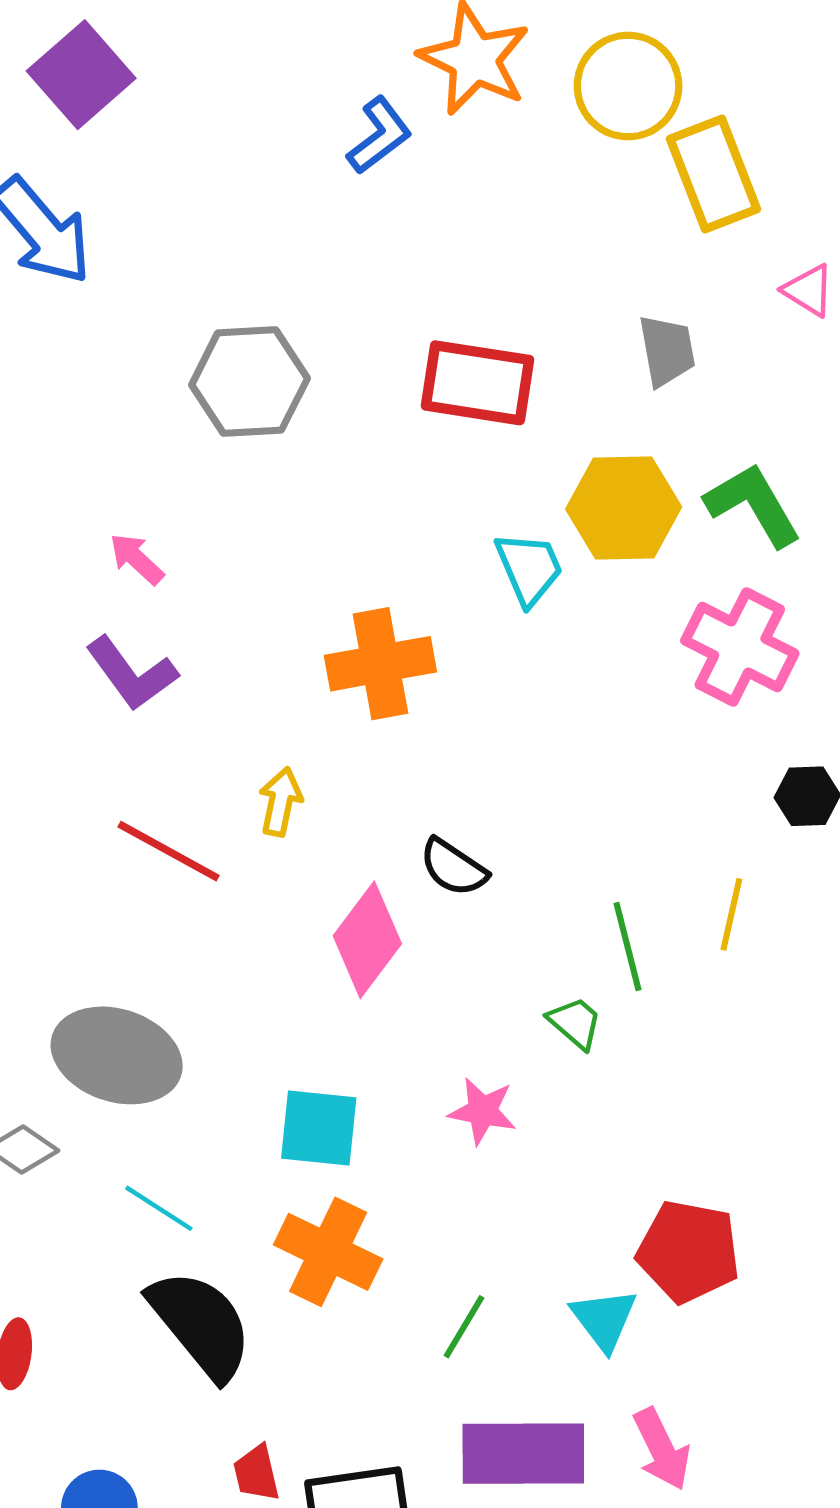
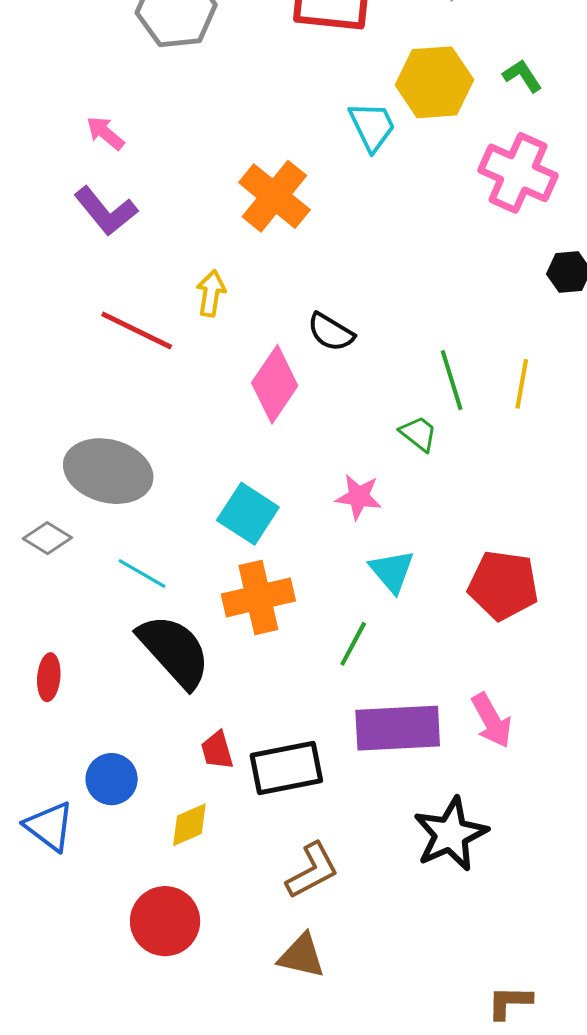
green L-shape: (753, 505) -> (522, 76), size x0.6
orange cross: (380, 664) -> (274, 196), turned -38
yellow line: (731, 914) -> (522, 384), moved
cyan square: (319, 1128) -> (248, 514), turned 30
orange cross: (328, 1252) -> (258, 597), turned -36
cyan triangle: (604, 1319) -> (392, 571), moved

